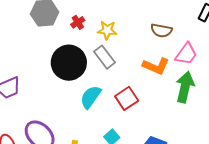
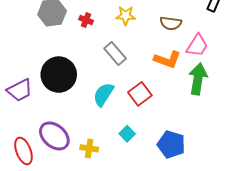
red cross: (78, 22) -> (86, 20), turned -32
yellow star: (107, 30) -> (126, 16), moved
black circle: (69, 63) -> (59, 75), moved

